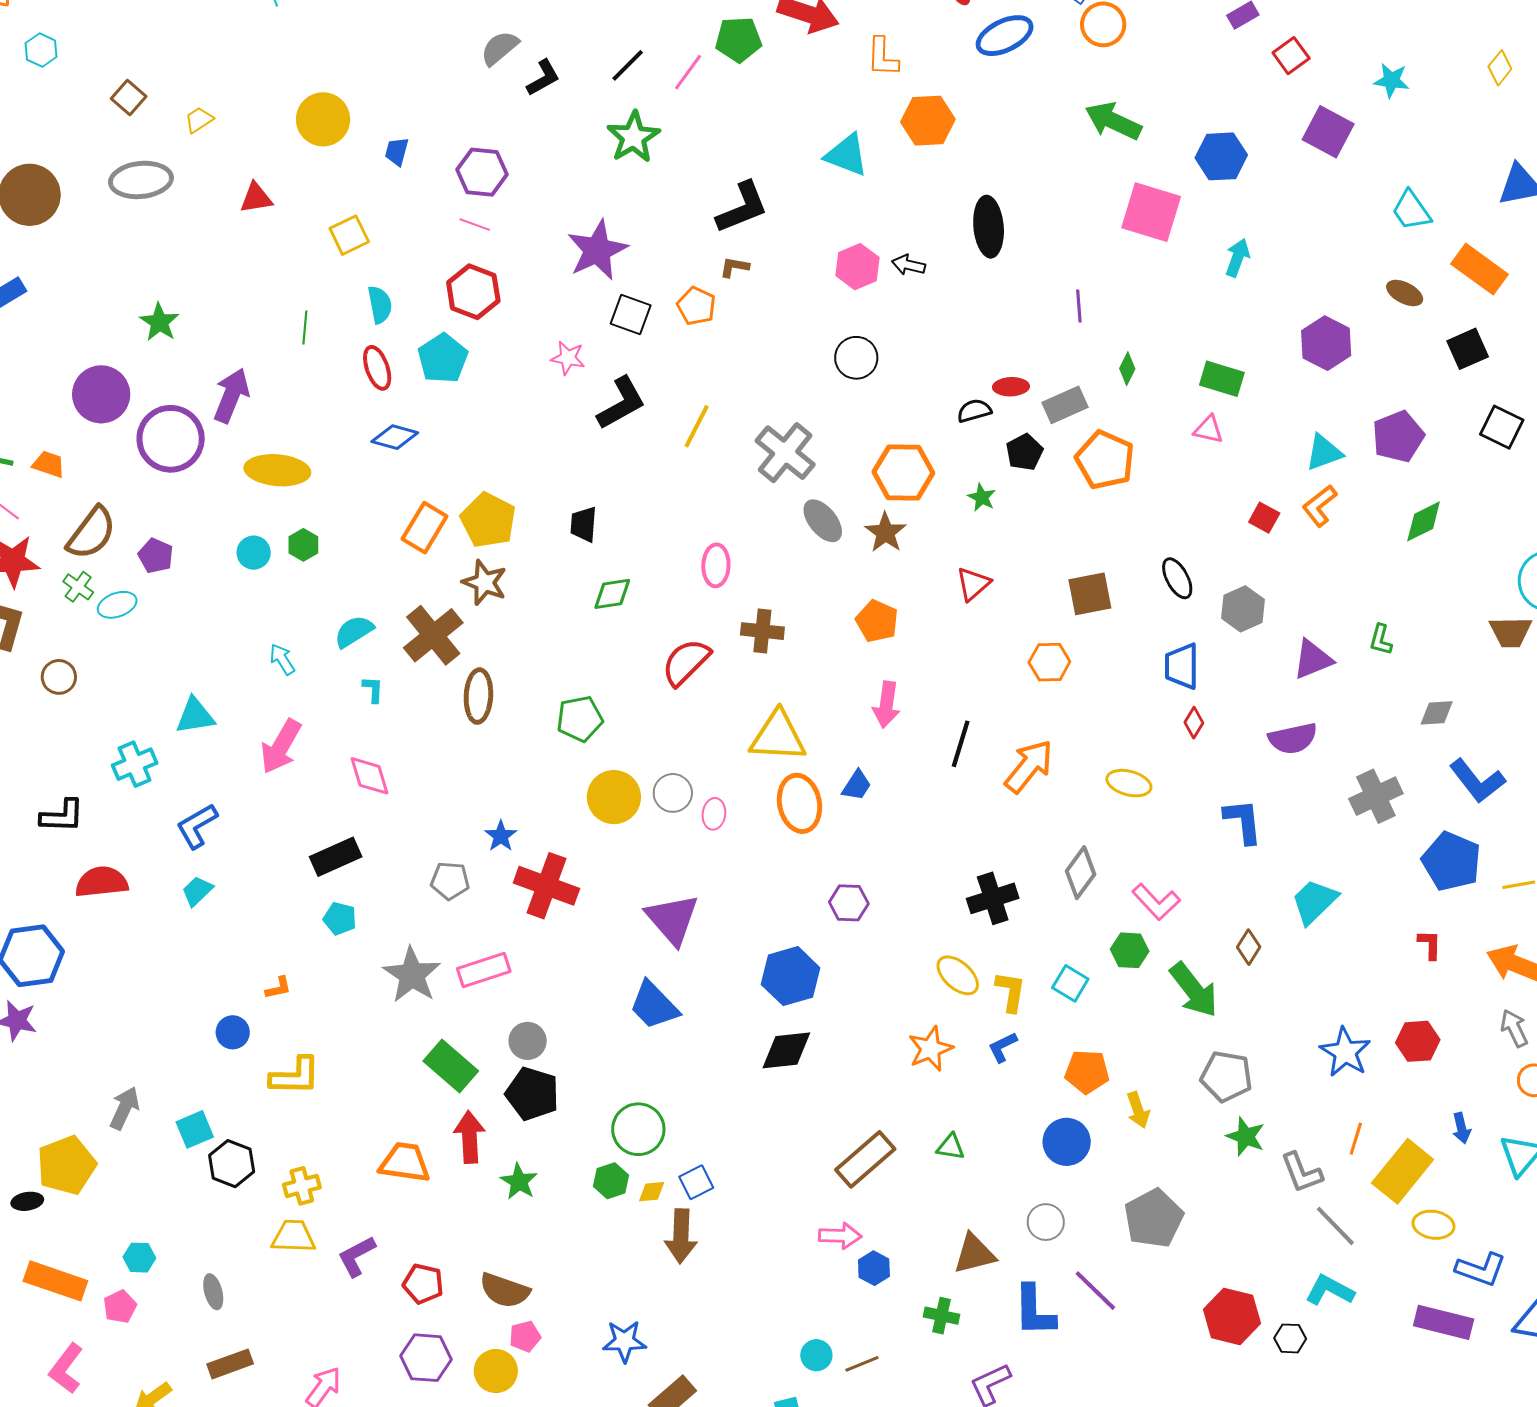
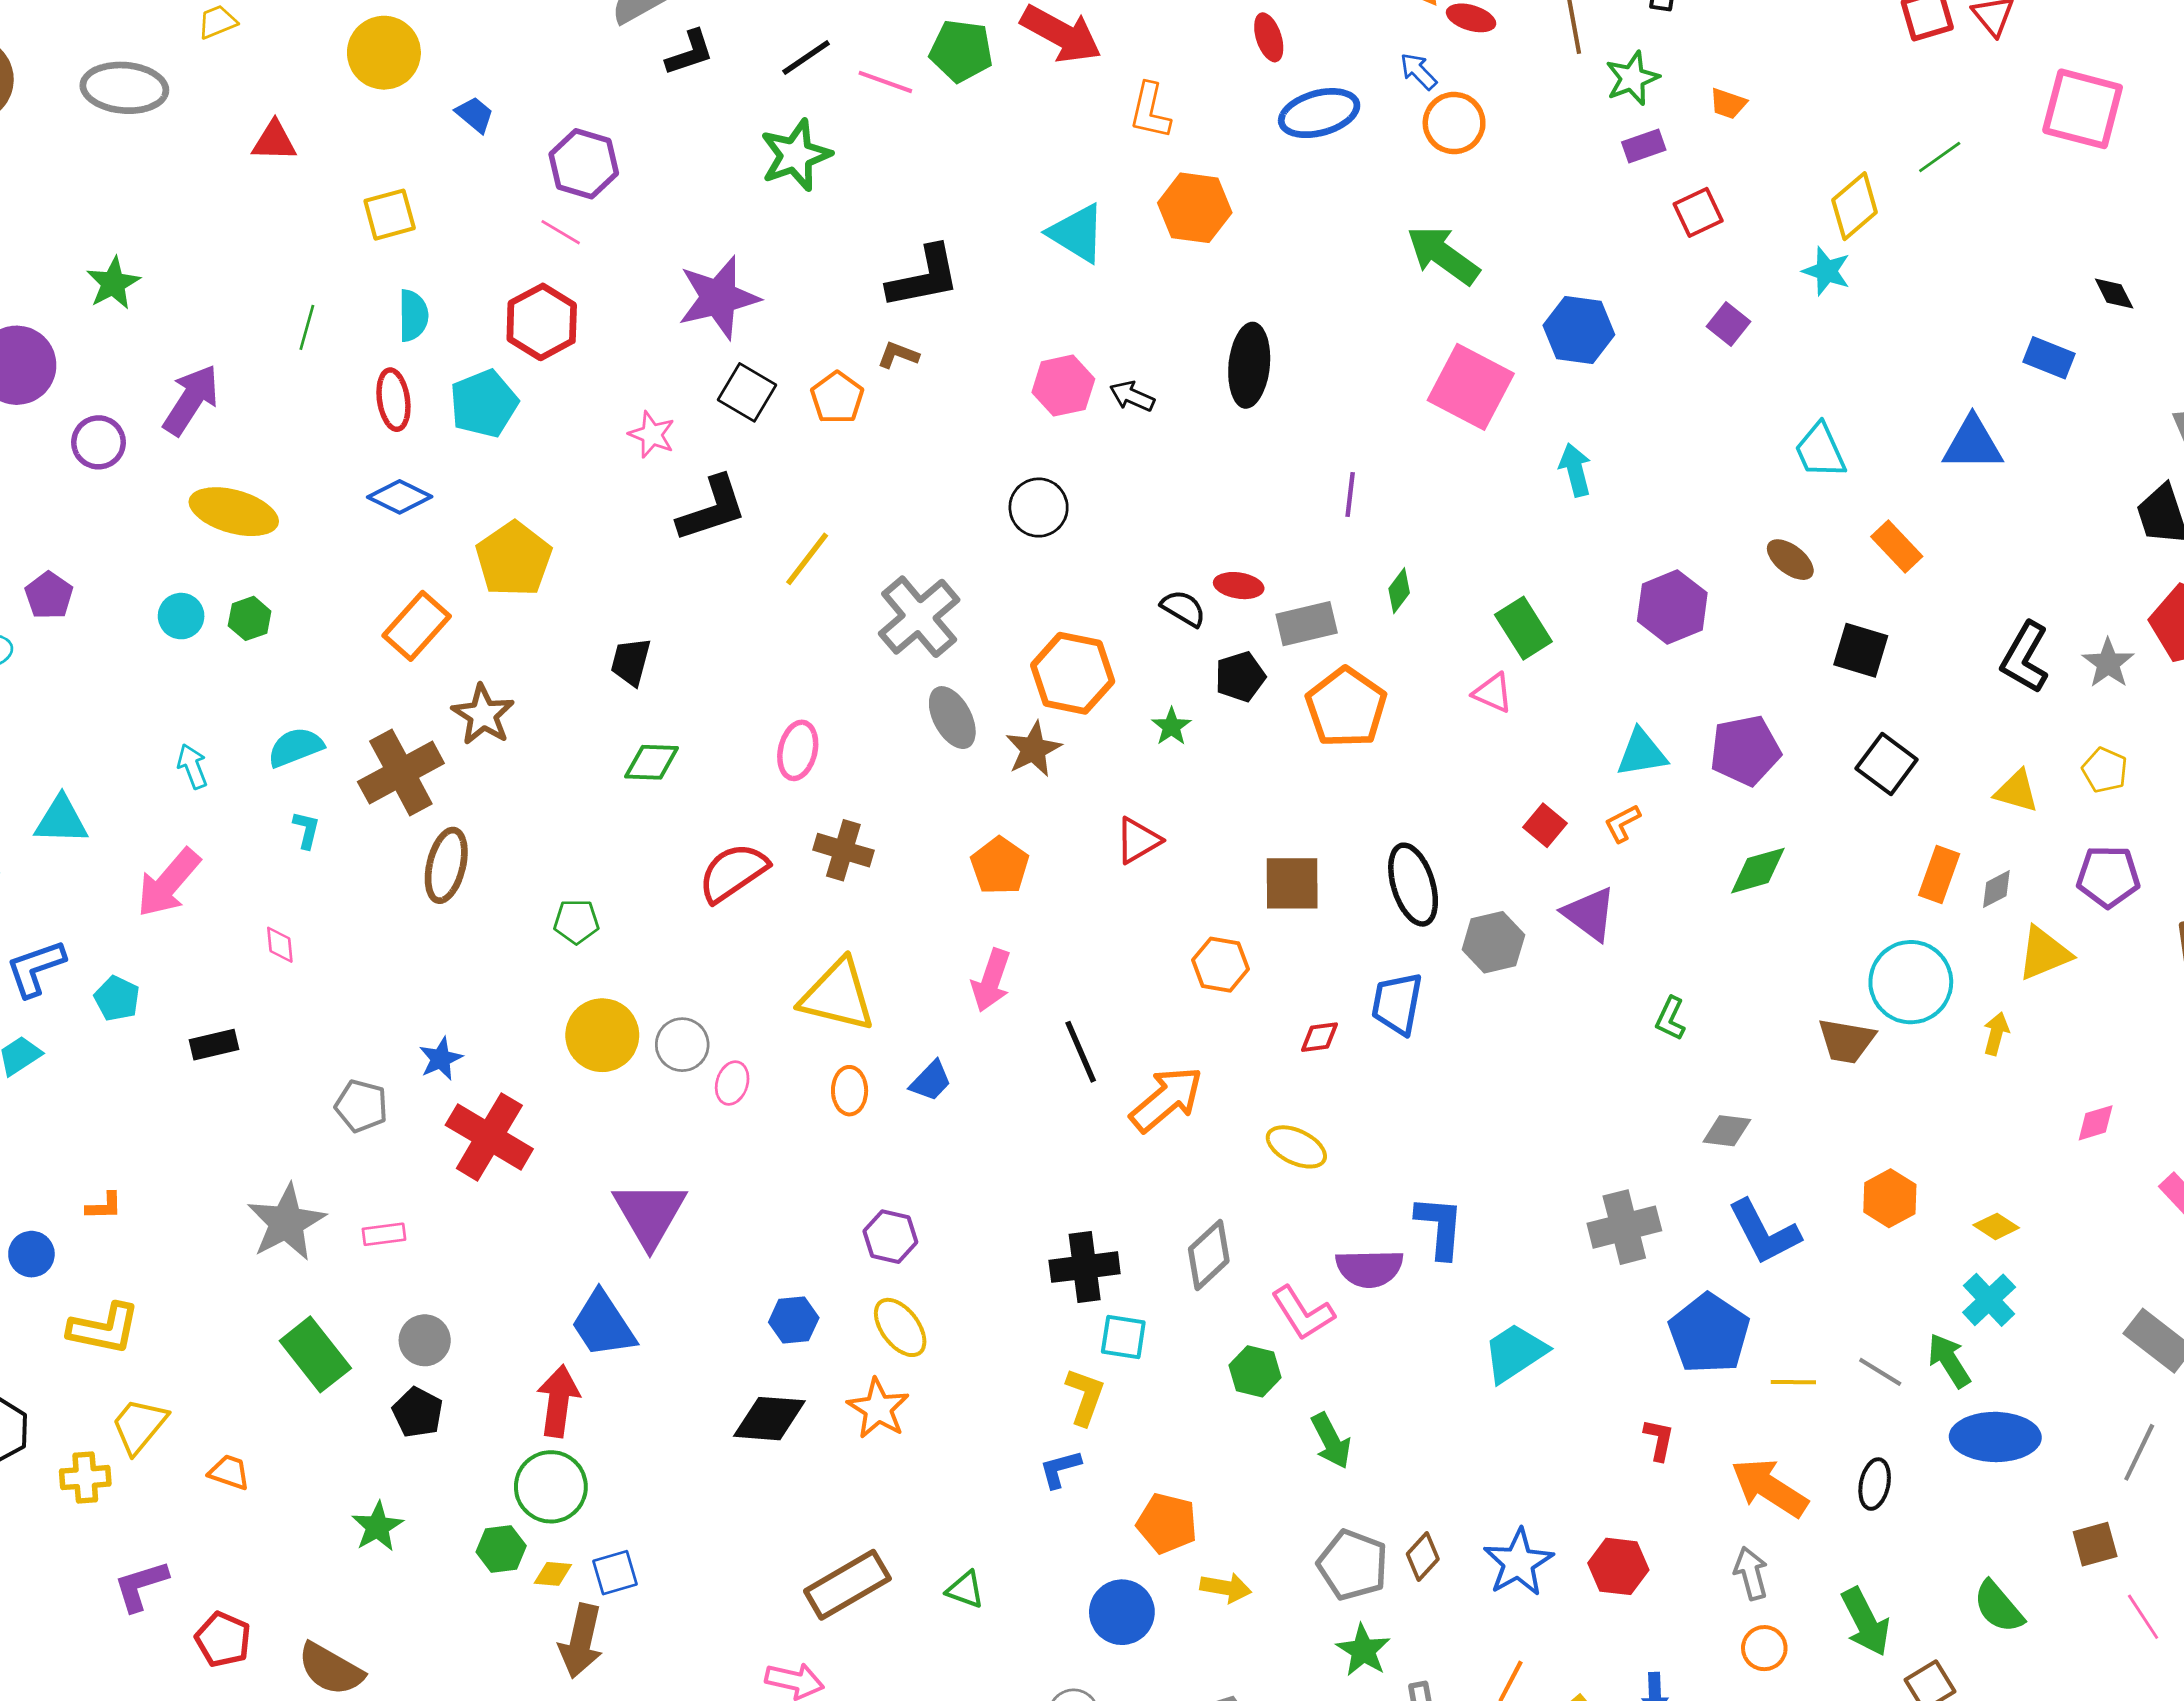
yellow diamond: (1500, 68) -> (1855, 206), moved, size x1.4
pink line: (688, 72) -> (885, 82), turned 63
purple square: (1328, 132) -> (1728, 324), size x0.6
blue trapezoid: (397, 152) -> (475, 115), turned 104
cyan arrow: (1238, 258) -> (1575, 470), turned -45
orange rectangle: (1479, 269) -> (1897, 546), size x0.7
black square: (1468, 349) -> (1861, 650), turned 30
green rectangle: (1222, 379) -> (1523, 628), turned 30
black semicircle: (974, 411) -> (1183, 608), turned 36
purple circle: (171, 439) -> (99, 442), size x0.6
orange L-shape: (1320, 506) -> (1622, 823), size x0.7
yellow pentagon: (488, 520) -> (514, 559), moved
black ellipse: (1177, 578) -> (1413, 885), size x1.4
purple triangle: (1313, 659) -> (1590, 914), moved, turned 48
green pentagon: (580, 719) -> (576, 922), size x0.7
red diamond: (1194, 723) -> (1319, 1037), moved, turned 40
purple semicircle: (1293, 738) -> (1369, 1268), moved
black line: (961, 744) -> (1081, 1052), turned -51
pink diamond: (369, 776) -> (280, 945), size x0.6
orange ellipse: (799, 803) -> (850, 1091), size x0.6
black rectangle: (336, 857) -> (214, 1045), size x0.7
cyan pentagon: (340, 919) -> (117, 998), moved
brown diamond: (1249, 947) -> (1423, 1556), moved
pink rectangle: (484, 970) -> (384, 1234), size x0.6
yellow ellipse: (958, 975) -> (900, 1327), moved
blue hexagon: (791, 976) -> (794, 1320), size x0.6
cyan square: (1070, 983) -> (1123, 1337), moved, turned -33
green arrow: (1194, 990) -> (1331, 1441), size x0.7
orange star: (931, 1049) -> (878, 1409), moved, turned -30
black pentagon: (532, 1094) -> (418, 1412), size x0.7
yellow arrow: (1138, 1110) -> (1226, 1588), turned -72
red arrow: (470, 1137) -> (558, 1401), moved
orange trapezoid: (405, 1163) -> (229, 1472), size x0.6
yellow trapezoid: (293, 1236) -> (139, 1426), moved, turned -63

